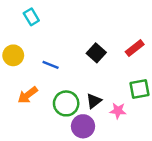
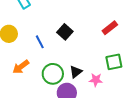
black square: (96, 53) -> (65, 32), moved
blue line: (51, 65) -> (40, 42), turned 40

